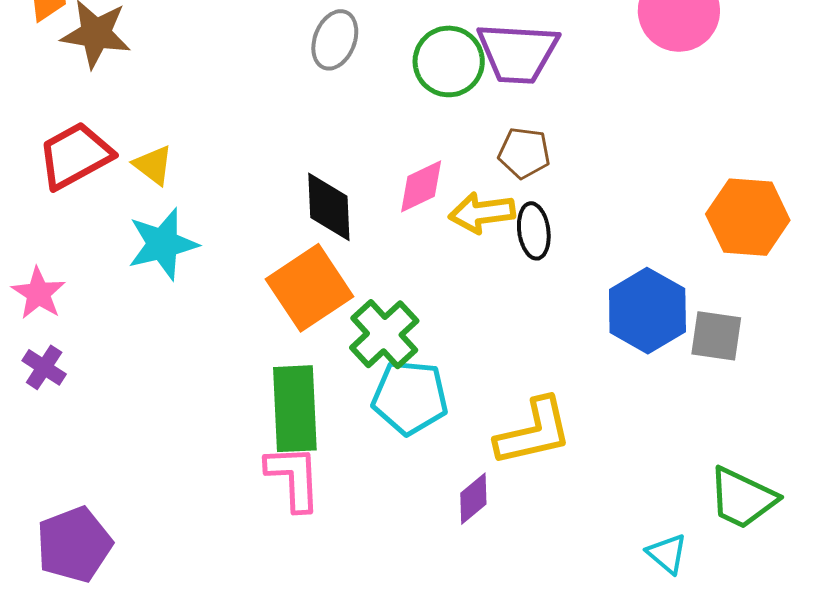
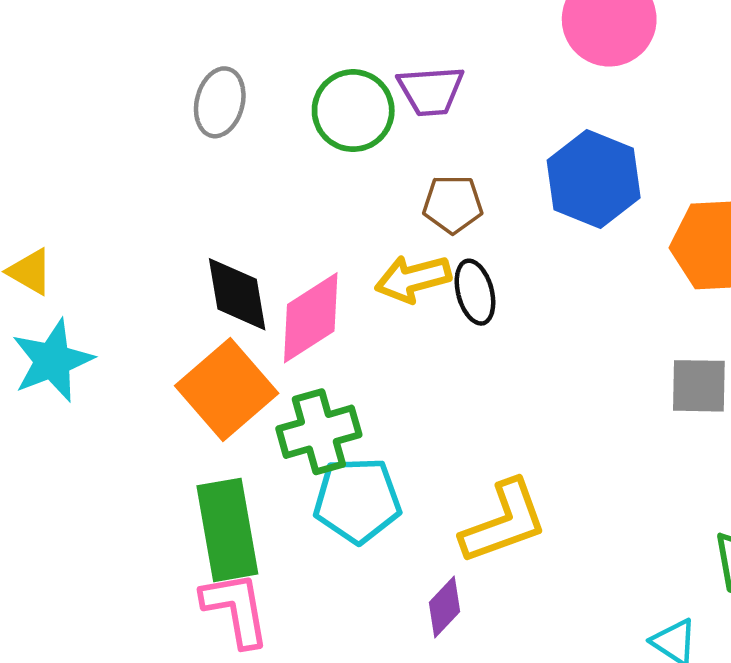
purple trapezoid: (518, 53) -> (431, 91), size x0.7
pink diamond: (421, 186) -> (311, 318), moved, size x1.4
blue hexagon: (647, 311) -> (594, 179), moved
green cross: (384, 334) -> (319, 432), turned 34

